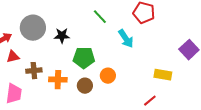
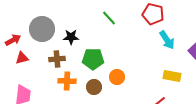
cyan arrow: (126, 39) -> (167, 40), moved
brown cross: (34, 71) -> (57, 59), moved

